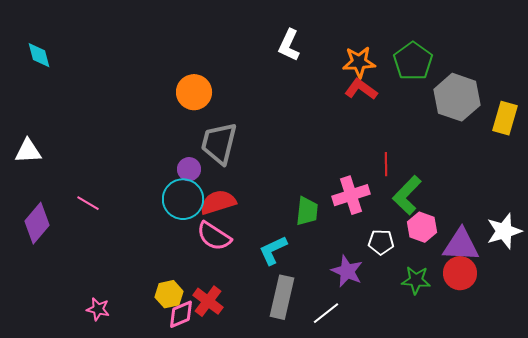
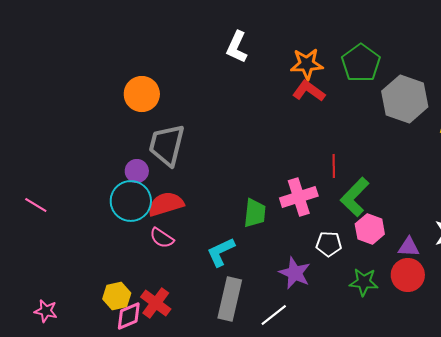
pink semicircle: (214, 236) -> (162, 238), size x0.7
purple triangle: (461, 245) -> (409, 247), size x0.6

